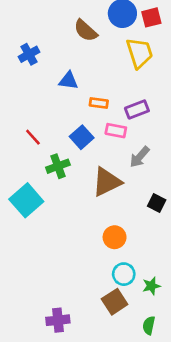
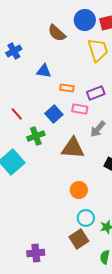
brown triangle: (107, 182) -> (73, 148), turned 30

